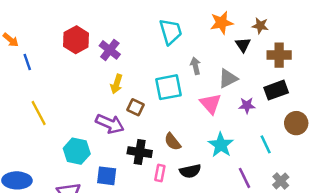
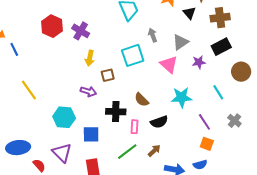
brown square: (135, 107) -> (108, 75), turned -32
purple arrow: (110, 124) -> (88, 91), size x0.7
cyan star: (221, 145) -> (182, 97), turned -30

